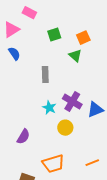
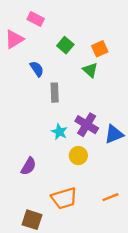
green square: (54, 35) -> (65, 45), turned -32
blue semicircle: (14, 54) -> (37, 69), moved

